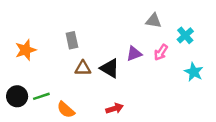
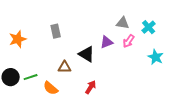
gray triangle: (154, 21) -> (123, 23), moved
brown triangle: (83, 68) -> (65, 67), moved
red arrow: (115, 108) -> (91, 87), turned -40

